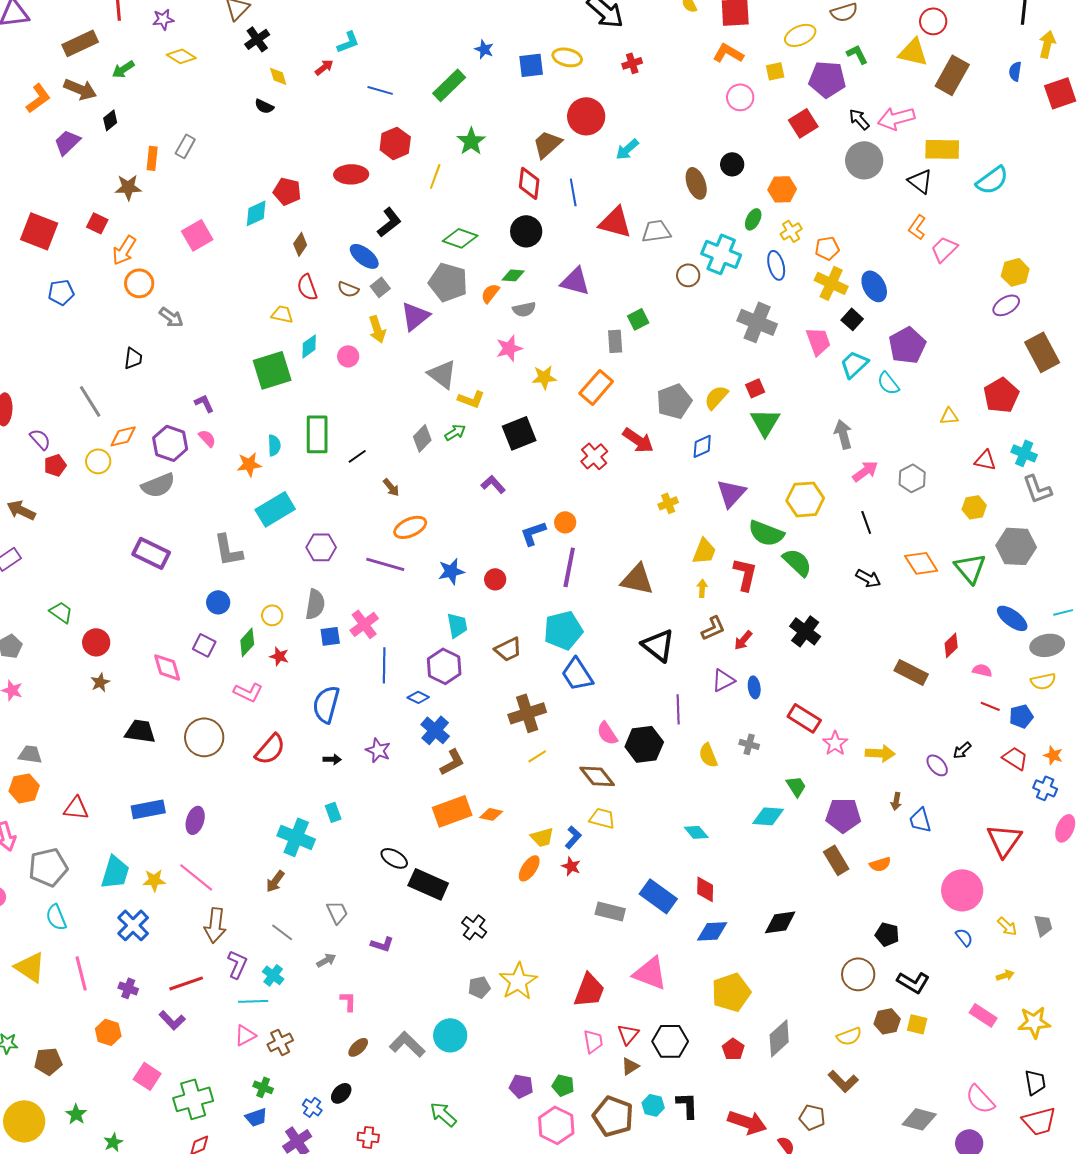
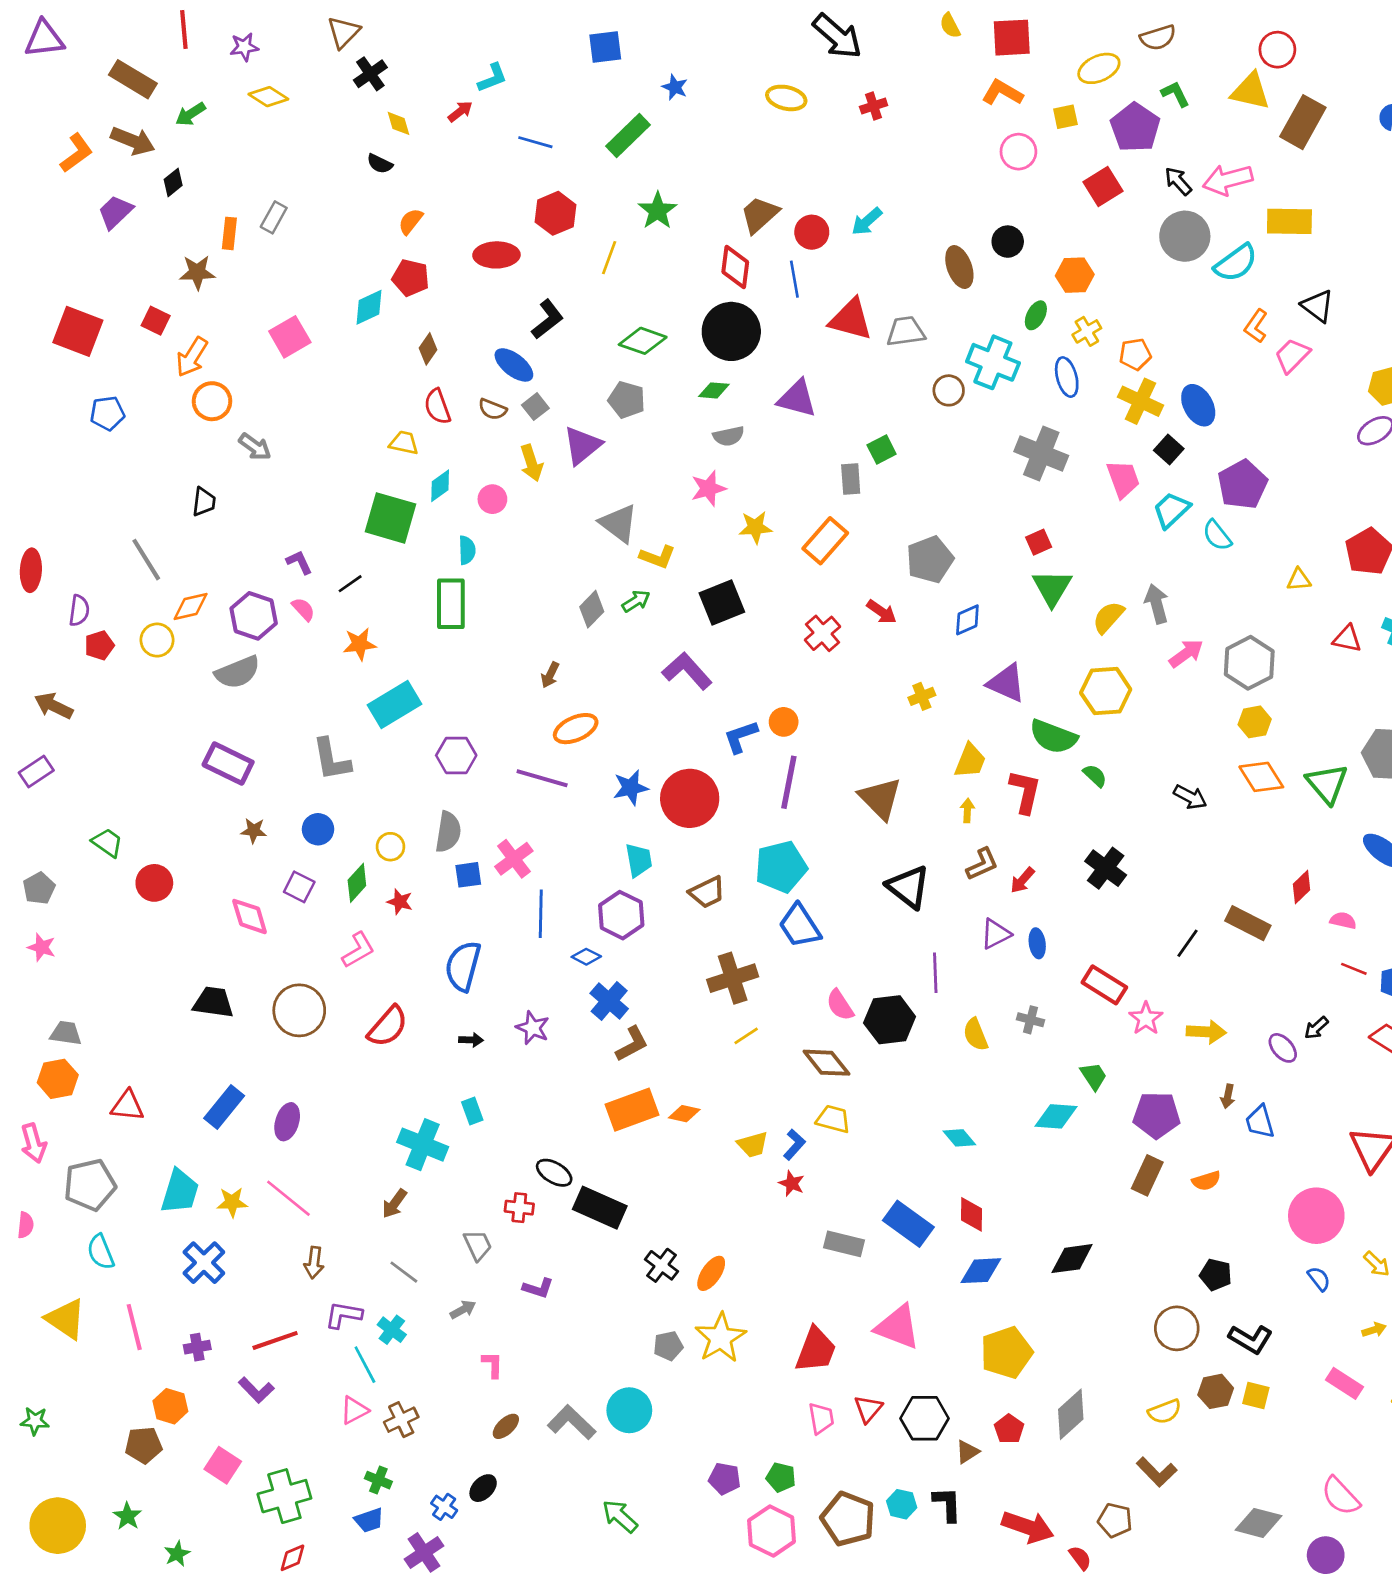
brown rectangle: (80, 43) -> (133, 79), turned 56
blue square: (531, 65) -> (605, 47), moved
purple pentagon: (827, 79) -> (1135, 127), turned 30
red circle: (586, 116) -> (812, 232), moved, size x0.7
cyan semicircle: (992, 180) -> (1236, 263), moved
black triangle: (920, 181) -> (1318, 306), moved
black circle: (526, 231) -> (731, 331), size x1.4
gray pentagon: (448, 282) -> (627, 400), size x0.7
orange semicircle: (490, 293) -> (411, 221), moved
green square: (272, 370) -> (390, 518), turned 33
yellow semicircle: (716, 397) -> (1108, 617), moved
purple semicircle: (40, 439) -> (79, 611), turned 50
red arrow: (638, 440) -> (882, 612), size x0.7
cyan semicircle: (274, 445) -> (467, 550), moved
black line: (357, 456) -> (350, 584), moved
gray hexagon: (912, 478) -> (1249, 663), size x1.4
purple L-shape: (493, 484) -> (687, 671), size x1.5
brown arrow: (391, 487) -> (550, 675), turned 66
purple triangle: (731, 493) -> (1006, 683), turned -48
yellow hexagon: (974, 507) -> (1255, 722), moved
black line: (866, 522) -> (1187, 943), moved, turned 55
green semicircle: (797, 562) -> (1095, 776), size x0.6
red circle: (495, 579) -> (690, 798), size x2.0
brown triangle: (637, 579) -> (880, 798), turned 33
brown star: (100, 682) -> (254, 831), moved, turned 30
pink L-shape: (248, 692) -> (358, 950), turned -56
blue rectangle: (148, 809) -> (224, 1107), turned -40
brown rectangle: (836, 860) -> (1147, 1175), turned 56
orange ellipse: (529, 868) -> (711, 1273), moved
brown arrow: (215, 925) -> (314, 1263), size x0.7
purple L-shape: (237, 964) -> (343, 1315), turned -104
purple cross: (128, 988) -> (197, 1347), turned -30
cyan line: (253, 1001) -> (365, 1365), turned 64
brown pentagon: (48, 1061) -> (144, 1445), moved
brown triangle: (630, 1066) -> (967, 1452), moved
red cross: (368, 1137) -> (519, 1208), moved

